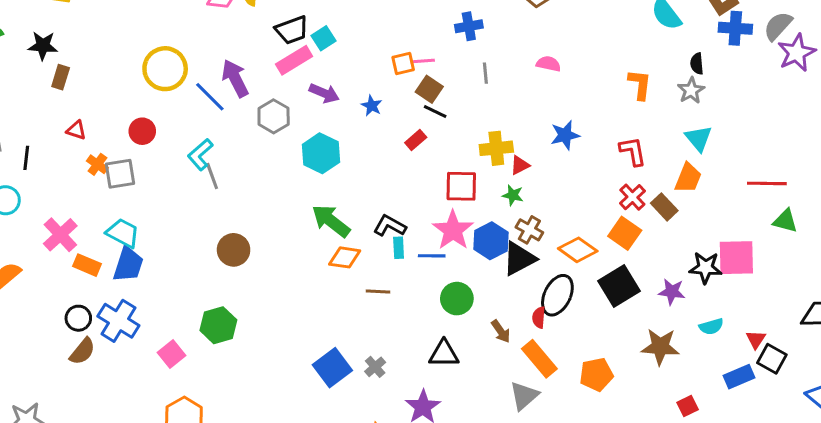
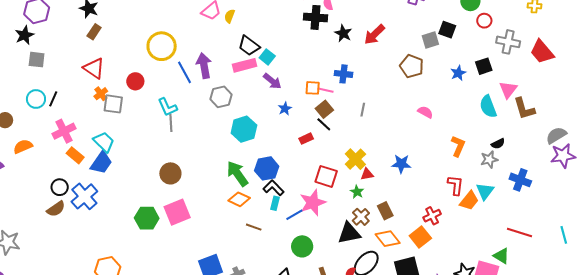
blue cross: (469, 26) -> (343, 74), moved
blue cross: (735, 28) -> (520, 180), moved
black trapezoid: (292, 30) -> (249, 46), turned 40
cyan square: (323, 38) -> (267, 57), turned -35
pink semicircle: (548, 64) -> (425, 112), moved
black semicircle: (697, 64) -> (498, 144), turned -128
purple arrow: (324, 93) -> (272, 81), moved
red triangle: (76, 130) -> (94, 68), size x1.6
yellow cross: (496, 148) -> (355, 159), turned 35
red L-shape: (633, 151) -> (456, 185), moved
cyan L-shape: (200, 155) -> (167, 107), turned -90
black line: (26, 158) -> (53, 99), moved
orange trapezoid: (688, 178) -> (469, 201), moved
brown rectangle: (664, 207) -> (385, 211), moved
green triangle: (785, 221) -> (501, 256), moved
blue hexagon: (491, 241) -> (267, 168), moved
blue line: (432, 256) -> (294, 215), turned -48
pink square: (172, 354) -> (177, 212), moved, size x1.5

